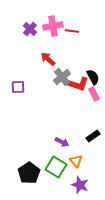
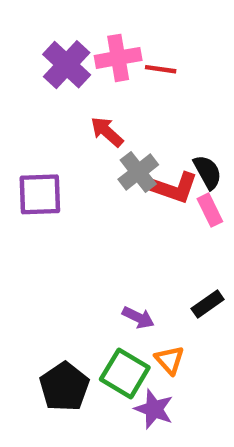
purple cross: (30, 29) -> (67, 65), size x1.5
purple square: (18, 87) -> (40, 194), size x1.5
purple star: (80, 185) -> (154, 409), moved

